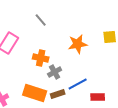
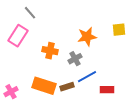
gray line: (41, 20) -> (30, 13), moved
gray cross: (55, 72) -> (75, 59), moved

